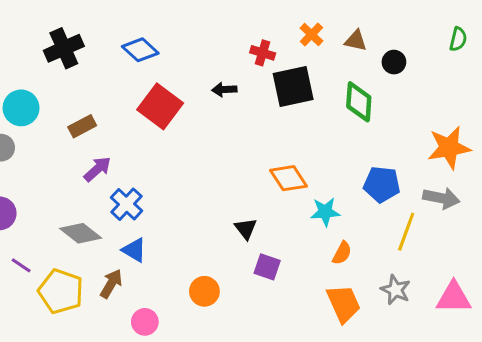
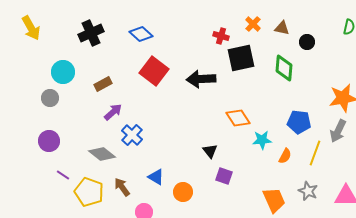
black arrow: (224, 90) -> (201, 79), moved, size x1.8
gray arrow: (441, 198) -> (338, 131), turned 105
blue triangle: (134, 250) -> (156, 177), moved
orange semicircle: (342, 253) -> (285, 156), moved
brown arrow: (111, 284) -> (122, 187), turned -66

